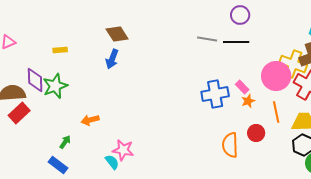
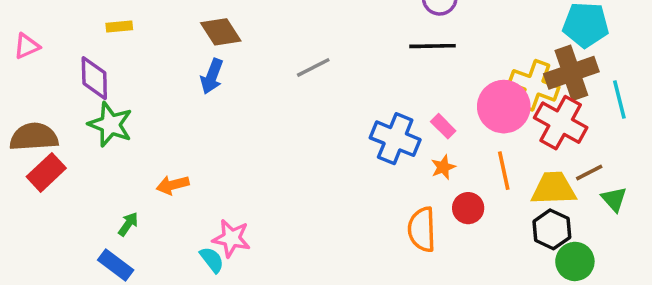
gray line: (207, 39) -> (313, 67), moved, turned -36
yellow rectangle: (60, 50) -> (119, 27), moved
purple diamond: (35, 80) -> (94, 78), moved
green star: (55, 86) -> (110, 124), turned -30
blue cross: (215, 94) -> (395, 139), turned 32
orange star: (248, 101) -> (443, 167), moved

